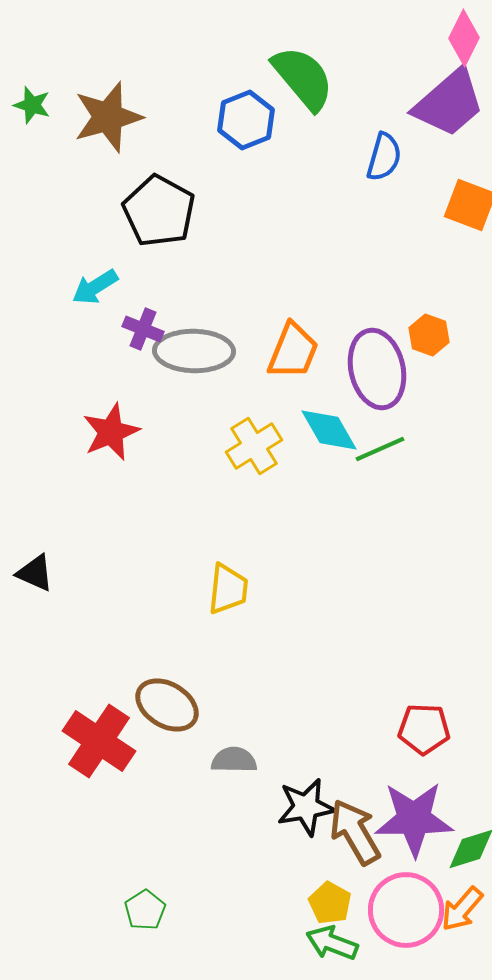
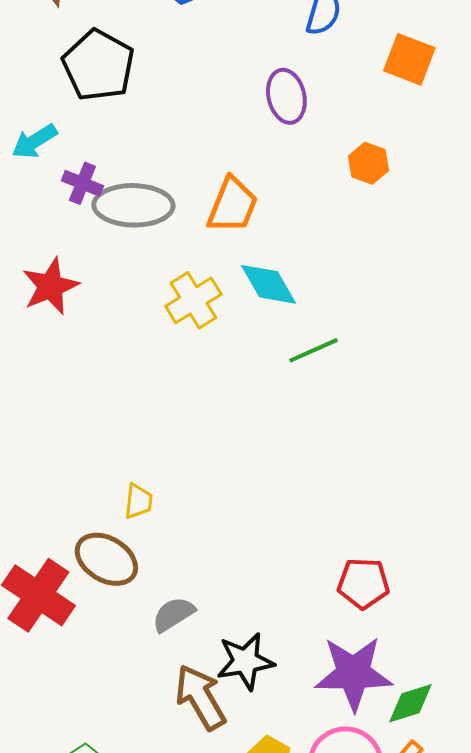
orange hexagon: (429, 335) -> (368, 163), moved
purple ellipse: (377, 369) -> (286, 96), moved, size x0.7
green line: (380, 449) -> (313, 350), moved
yellow trapezoid: (228, 589) -> (138, 501), moved, size x0.7
gray semicircle: (234, 760) -> (173, 614), turned -33
brown arrow: (355, 832) -> (200, 697), moved

